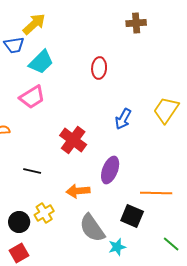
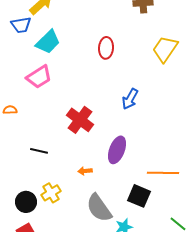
yellow trapezoid: (166, 110) -> (165, 49), moved
orange arrow: (78, 191) -> (85, 171), size x0.6

